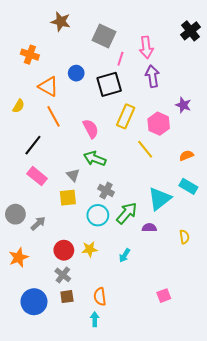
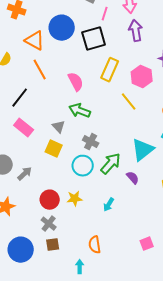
blue circle: (76, 73) -> (62, 28), size x1.6
yellow square: (68, 198) -> (54, 149), turned 30
purple semicircle: (149, 228) -> (133, 178), turned 48
orange semicircle: (100, 297) -> (95, 245), moved

